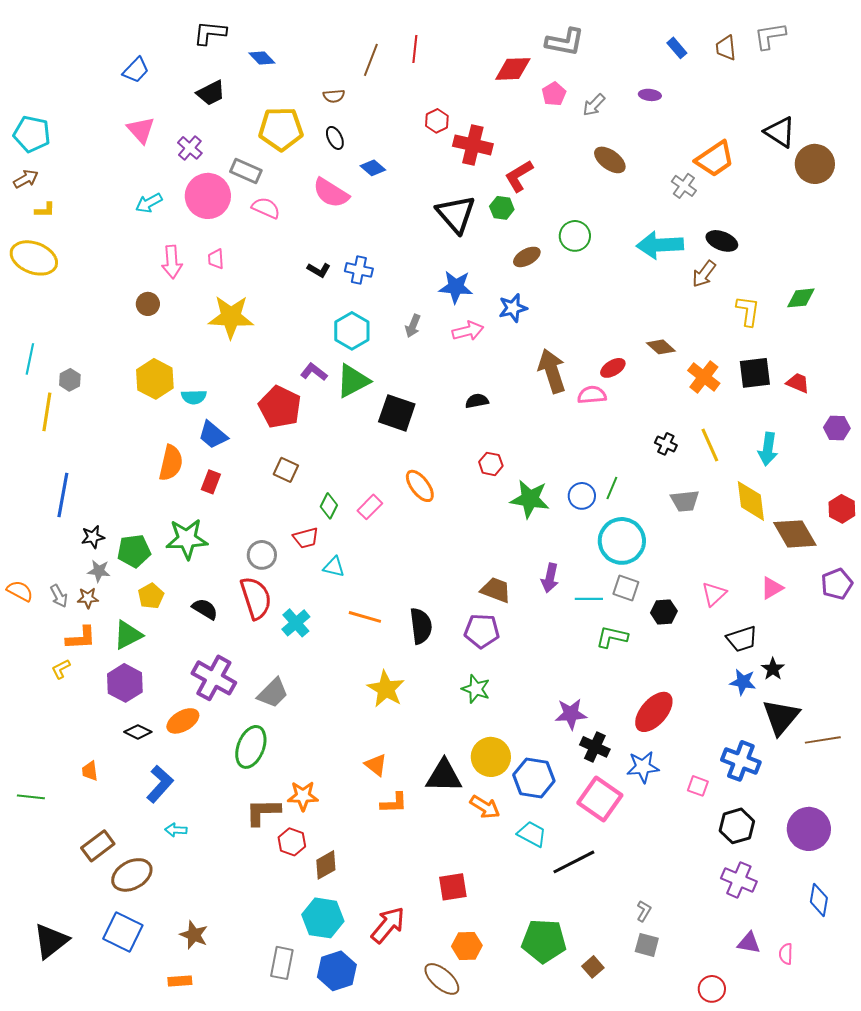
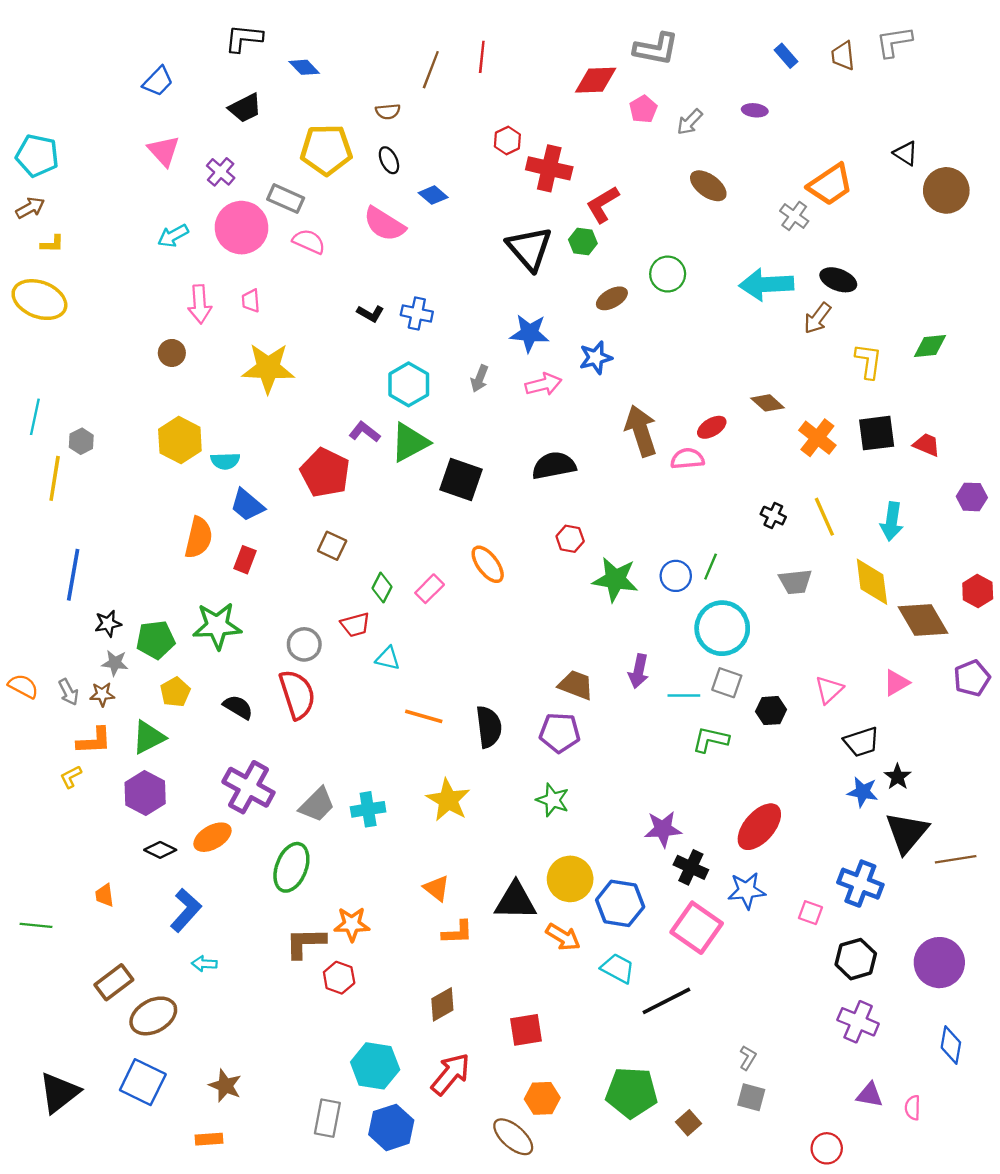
black triangle: (780, 132) -> (906, 153), size x0.7
black semicircle: (477, 401) -> (554, 466), size x1.6
cyan cross: (296, 623) -> (368, 809), moved, turned 32
brown diamond: (326, 865) -> (442, 1004), moved

